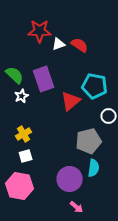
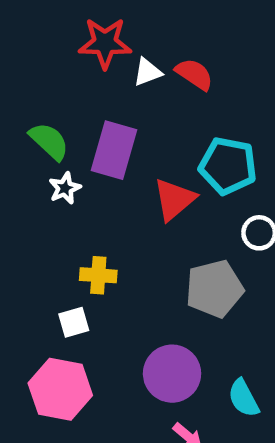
purple rectangle: (44, 79) -> (114, 150), turned 35
yellow cross: (24, 134) -> (98, 275), moved, turned 35
cyan semicircle: (94, 168) -> (243, 398), moved, turned 144

